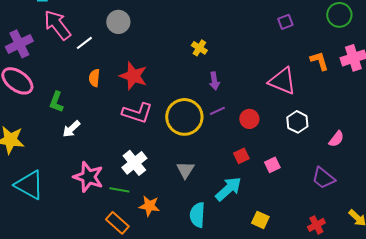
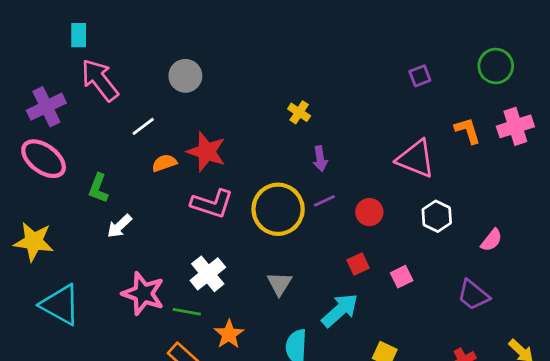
white line: (84, 43) -> (143, 126), moved
orange semicircle: (94, 78) -> (164, 163), moved, turned 66
orange star: (149, 206) -> (229, 334), turned 30

